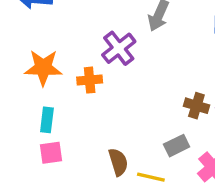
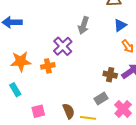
cyan rectangle: (47, 120) -> (15, 90), moved, turned -32
pink square: (51, 153) -> (38, 111), moved

